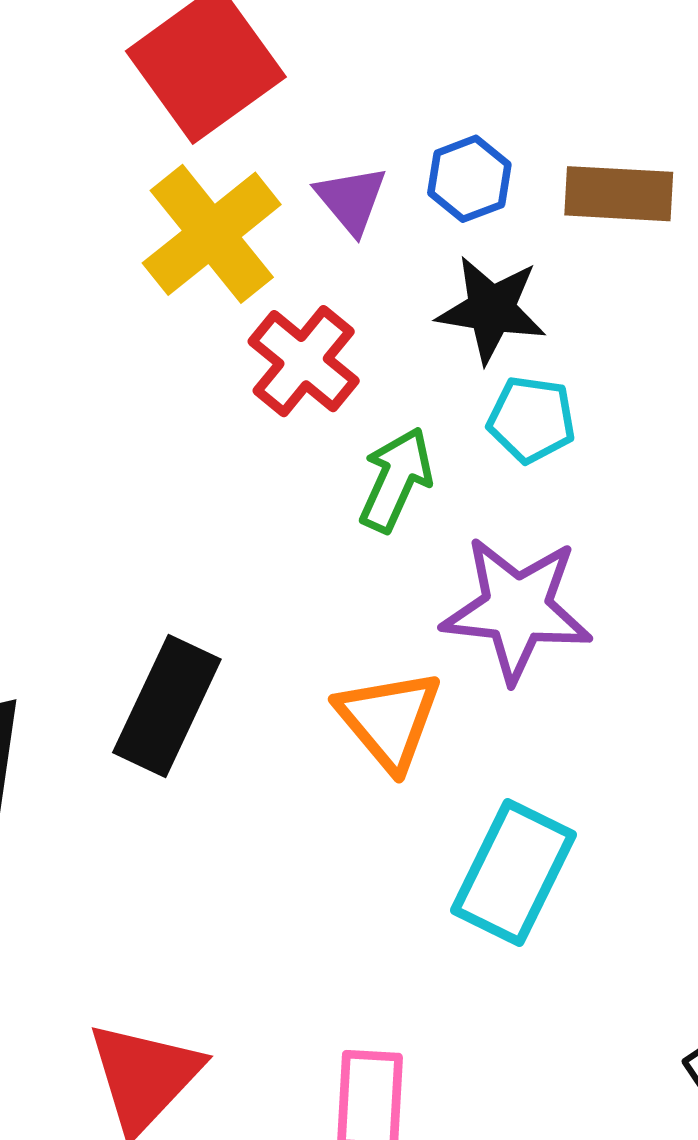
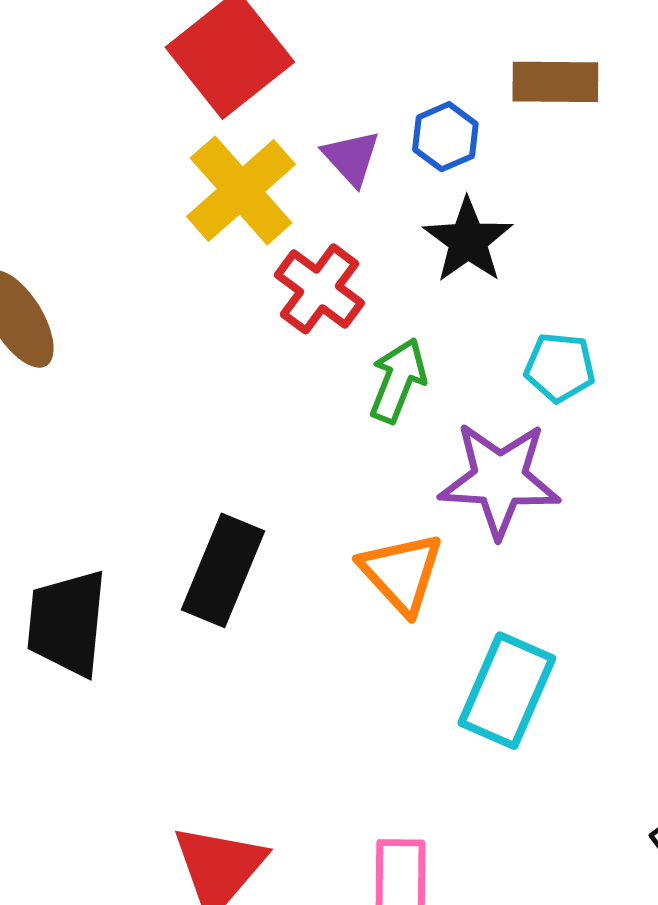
brown rectangle: (619, 194) -> (555, 82), moved
black star: (491, 309) -> (468, 240), turned 30
cyan pentagon: (531, 419) -> (560, 367), moved

